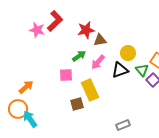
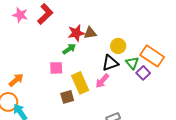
pink star: (37, 30) -> (20, 15), moved
red star: (86, 30) -> (76, 33), moved
pink arrow: (98, 62) -> (102, 81), moved

